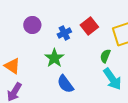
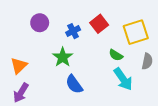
green semicircle: (105, 56) -> (116, 55), turned -80
orange triangle: (12, 66) -> (19, 66), turned 42

